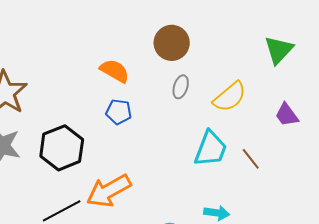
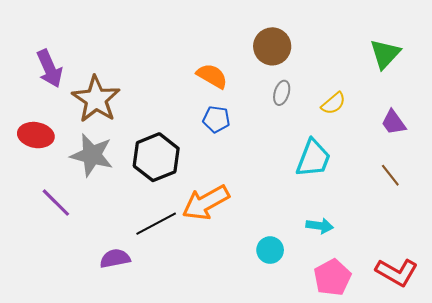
yellow semicircle: (230, 97) -> (333, 103), size x0.7
brown line: (251, 159) -> (390, 175), moved

